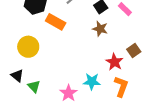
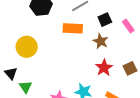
orange rectangle: (56, 22) -> (73, 28), moved, turned -36
red star: (114, 62) -> (104, 68), moved

